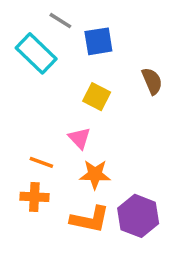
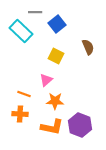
gray line: (60, 21) -> (35, 12), turned -32
blue square: (98, 41) -> (57, 24), turned -30
pink triangle: (79, 138) -> (46, 80), turned 32

